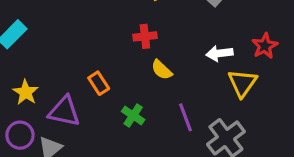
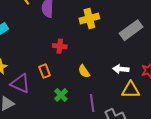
red cross: (145, 36) -> (60, 46), moved
yellow triangle: (242, 83) -> (131, 90), turned 42

